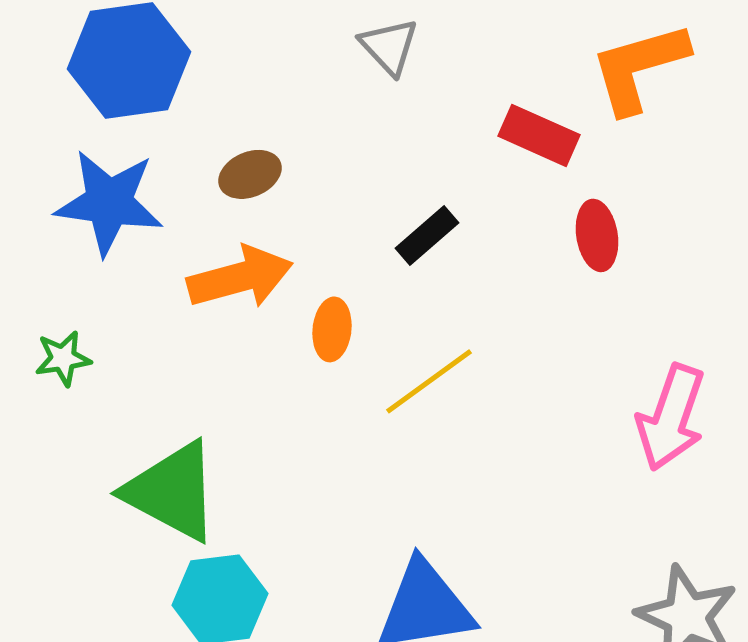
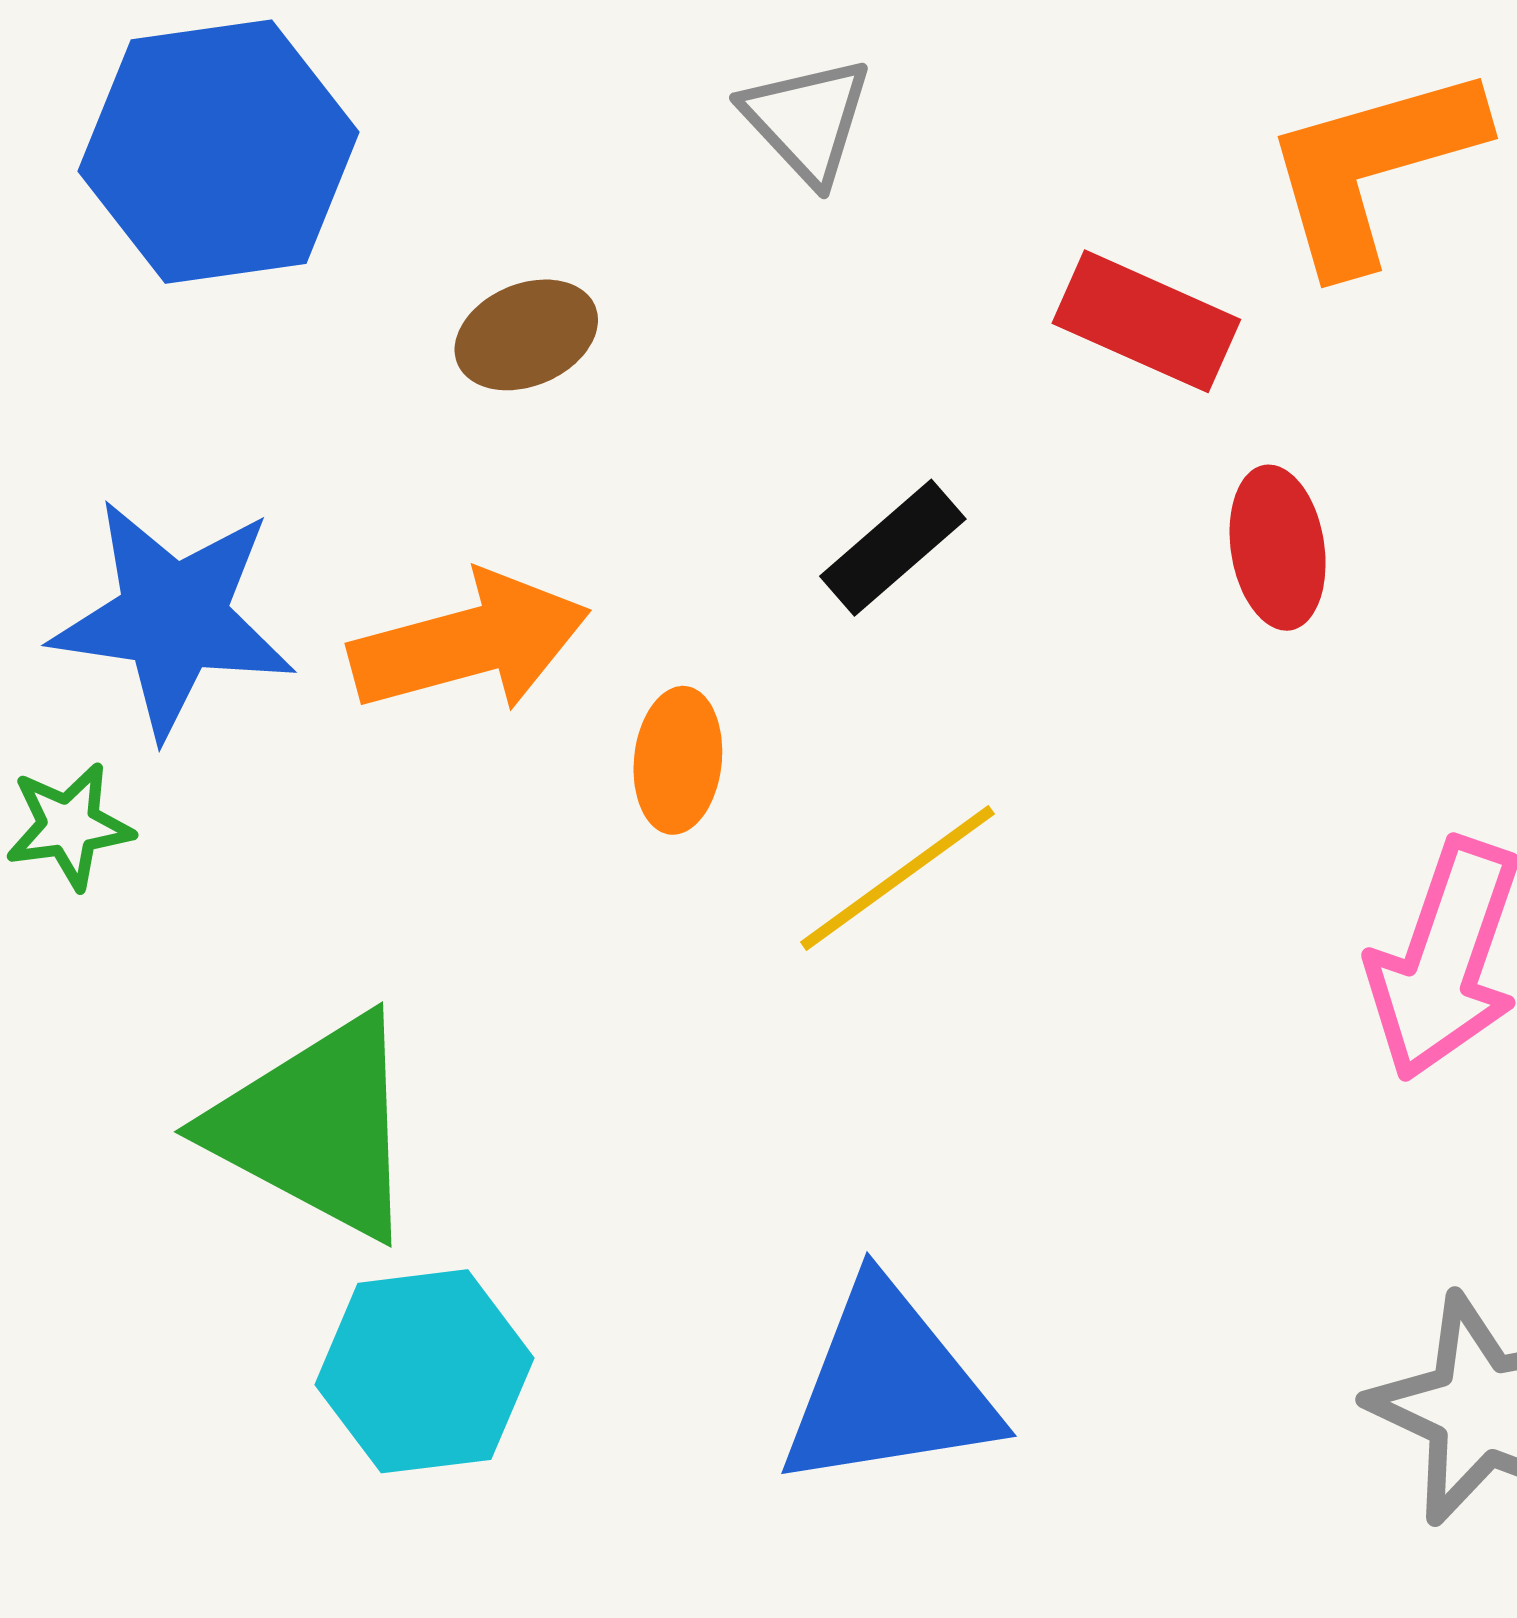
brown ellipse: (250, 174) -> (526, 335), moved
blue star: (109, 202) -> (173, 618), moved

